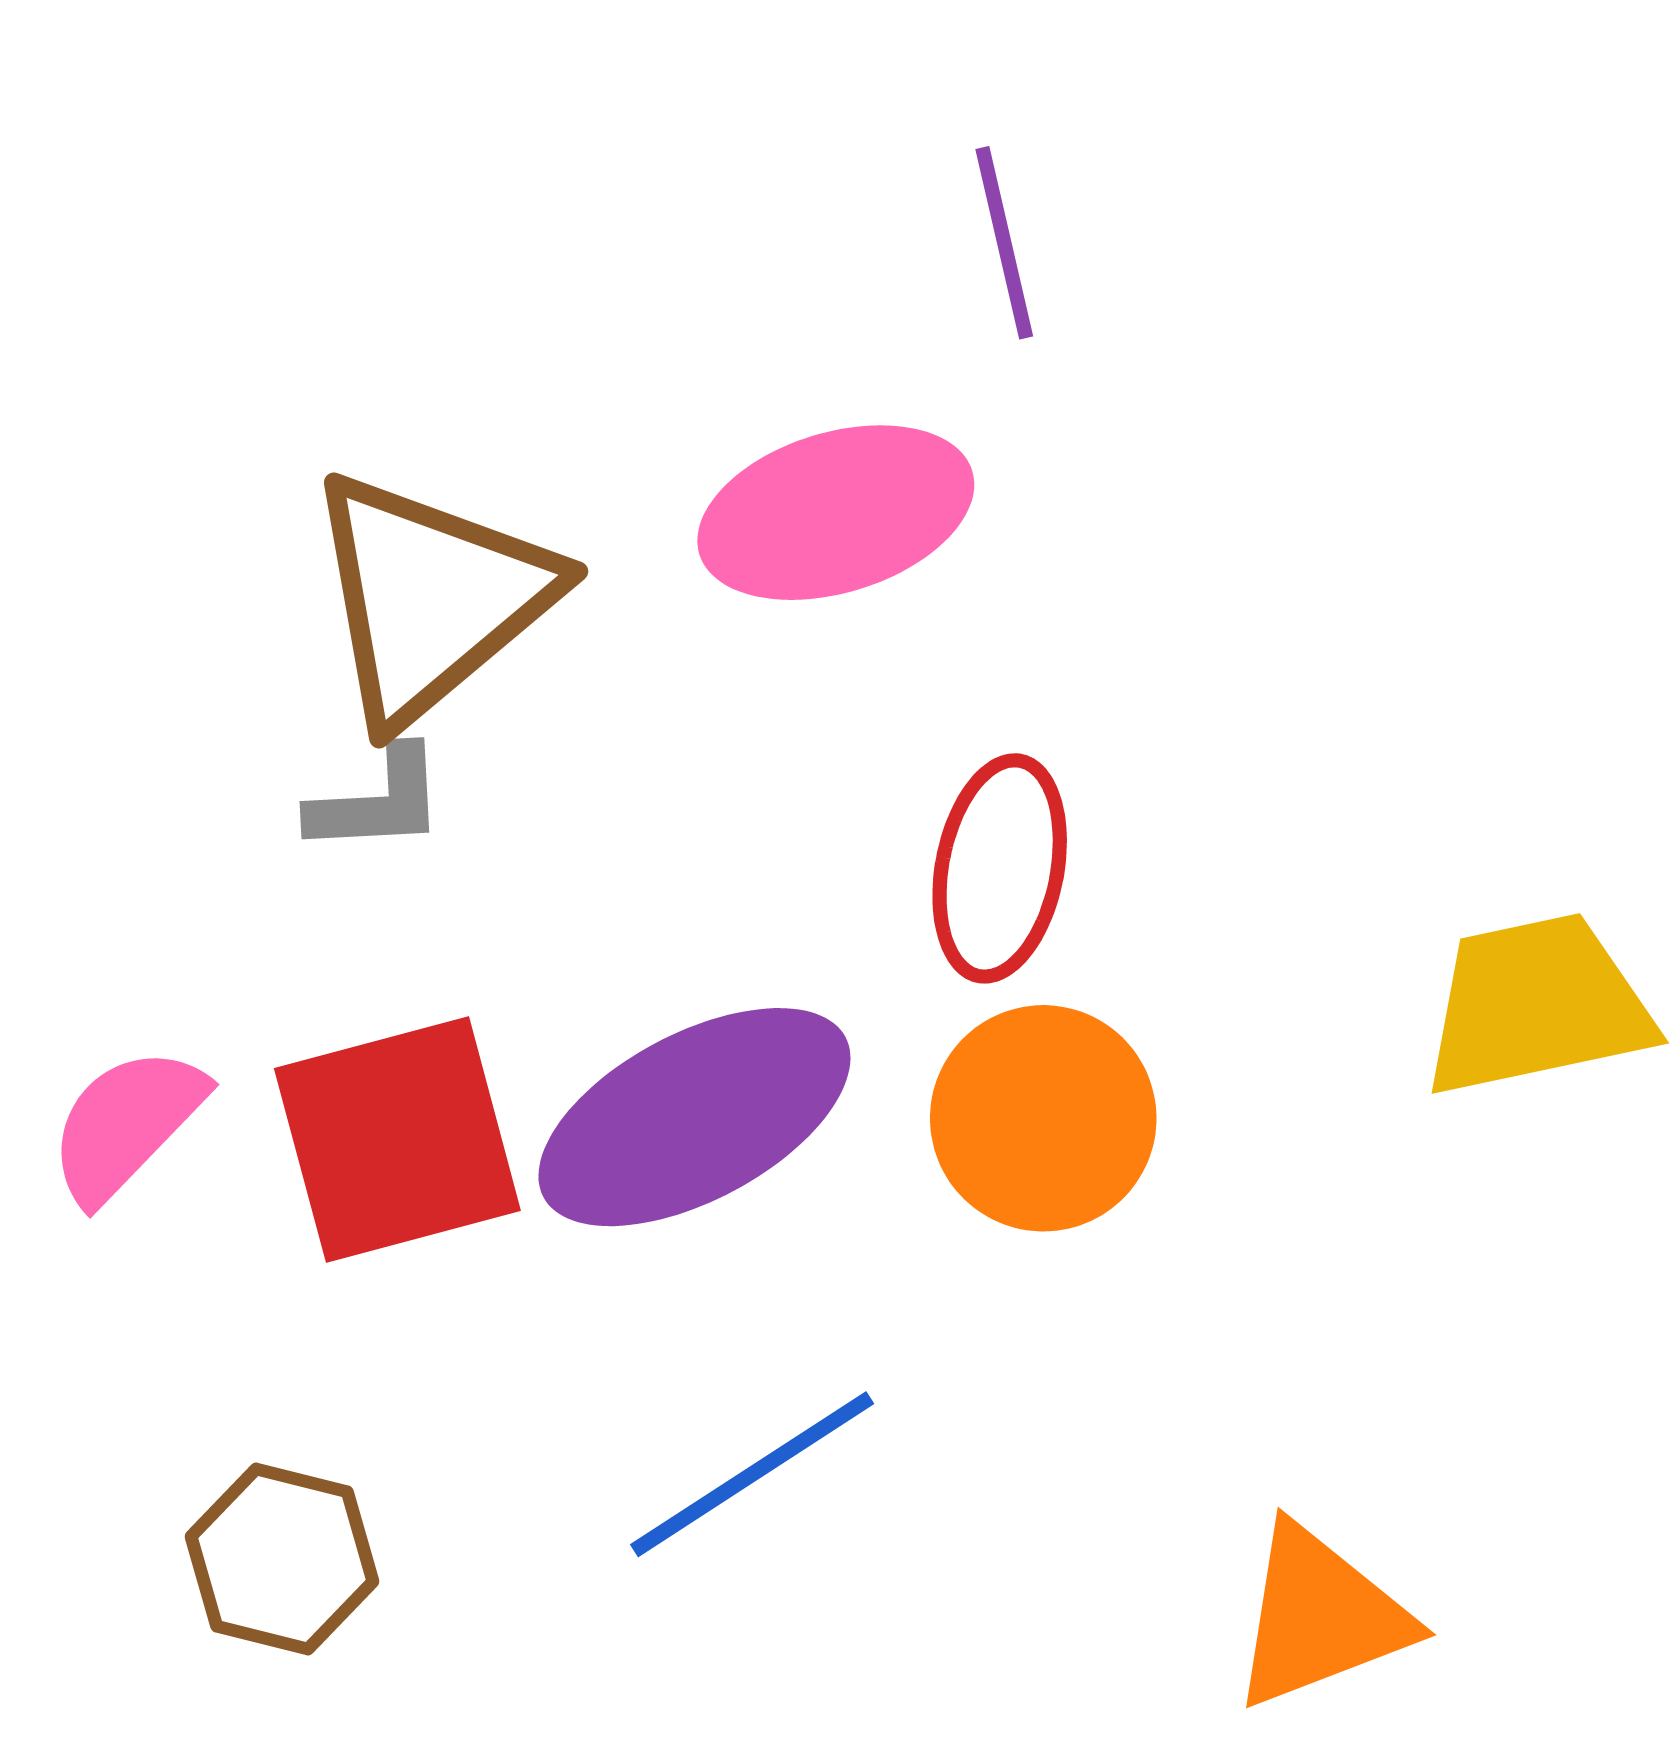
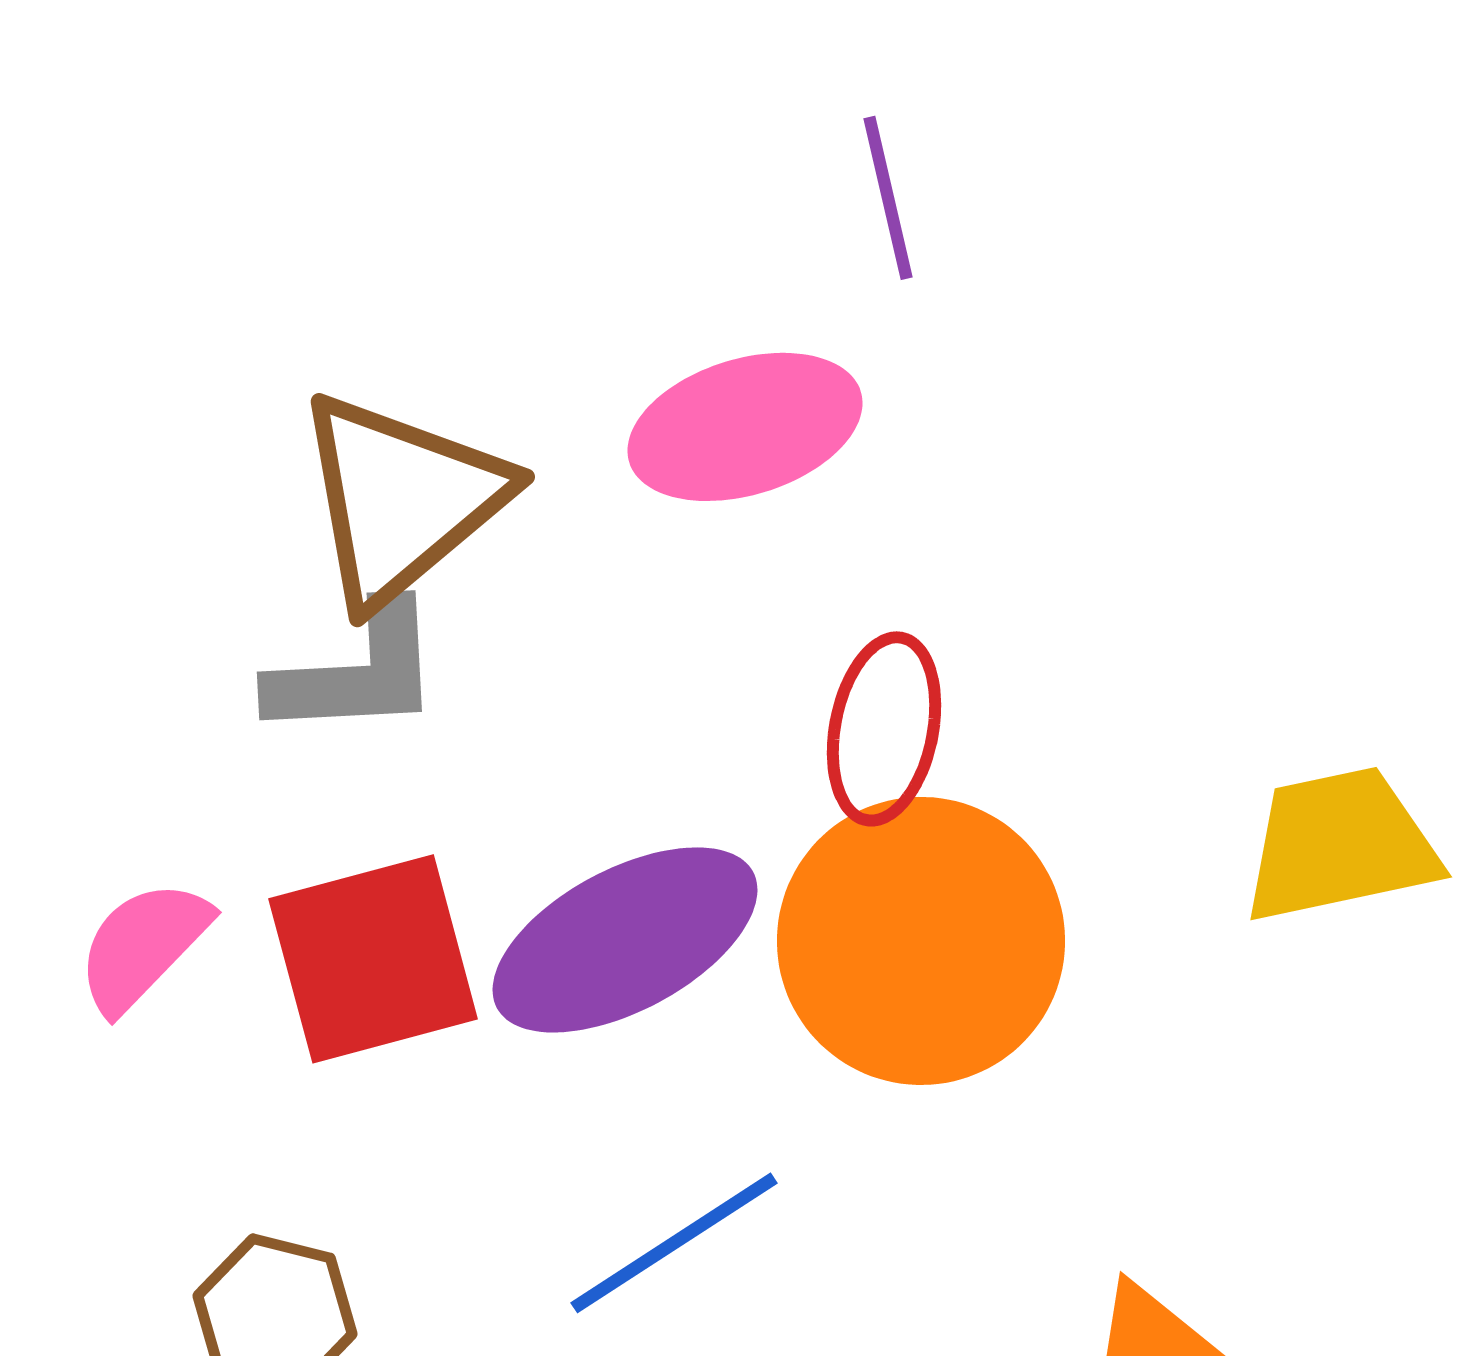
gray L-shape: (377, 801) -> (356, 672), size x1.5
orange circle: (1043, 1118) -> (921, 941), size x1.5

